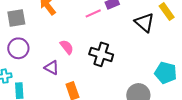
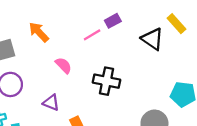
pink semicircle: (67, 47) -> (63, 65), moved

